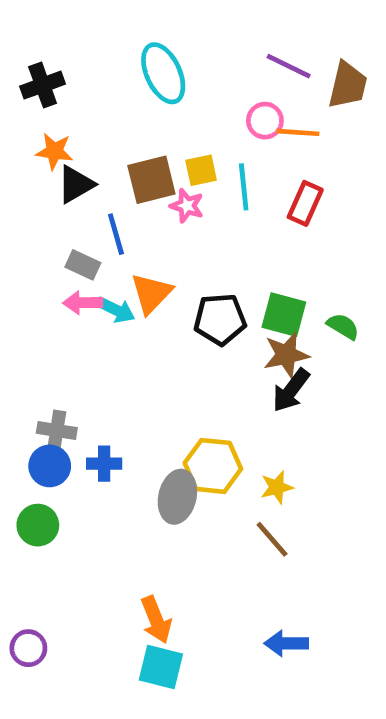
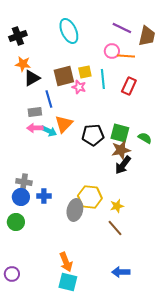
gray rectangle: (83, 265) -> (35, 112), turned -32

